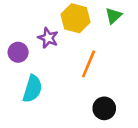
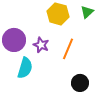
purple star: (48, 38) -> (41, 45), moved
purple circle: (18, 52) -> (14, 40), size x1.5

